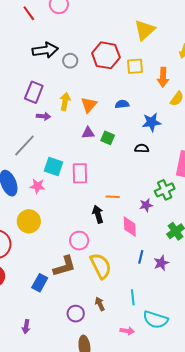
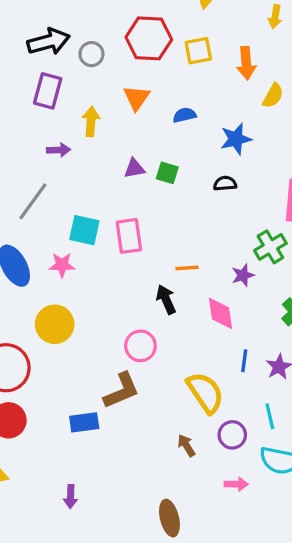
purple rectangle: (34, 92) -> (48, 91), moved
orange triangle: (89, 105) -> (137, 98), moved
yellow semicircle: (101, 266) -> (205, 393), moved
blue rectangle: (40, 283) -> (84, 422), turned 60
cyan line: (133, 297) -> (270, 416), moved
purple circle: (76, 314) -> (232, 435), moved

